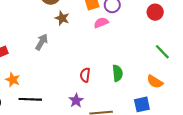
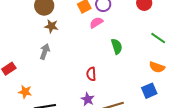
brown star: (62, 18) -> (51, 26), moved
green semicircle: (118, 73) -> (117, 46), moved

